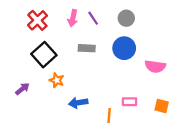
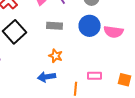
pink semicircle: (155, 66) -> (114, 32), moved
orange star: (57, 80) -> (56, 56), moved

